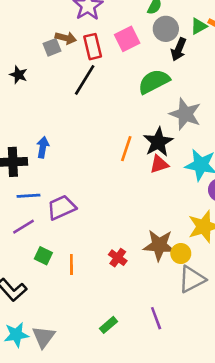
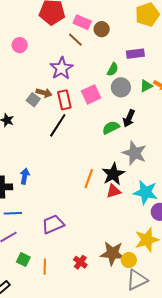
gray square: (52, 47) -> (33, 100), turned -32
black arrow: (179, 49) -> (129, 118), moved
green semicircle: (154, 81) -> (111, 128), size x0.7
purple trapezoid: (62, 208) -> (53, 224), moved

